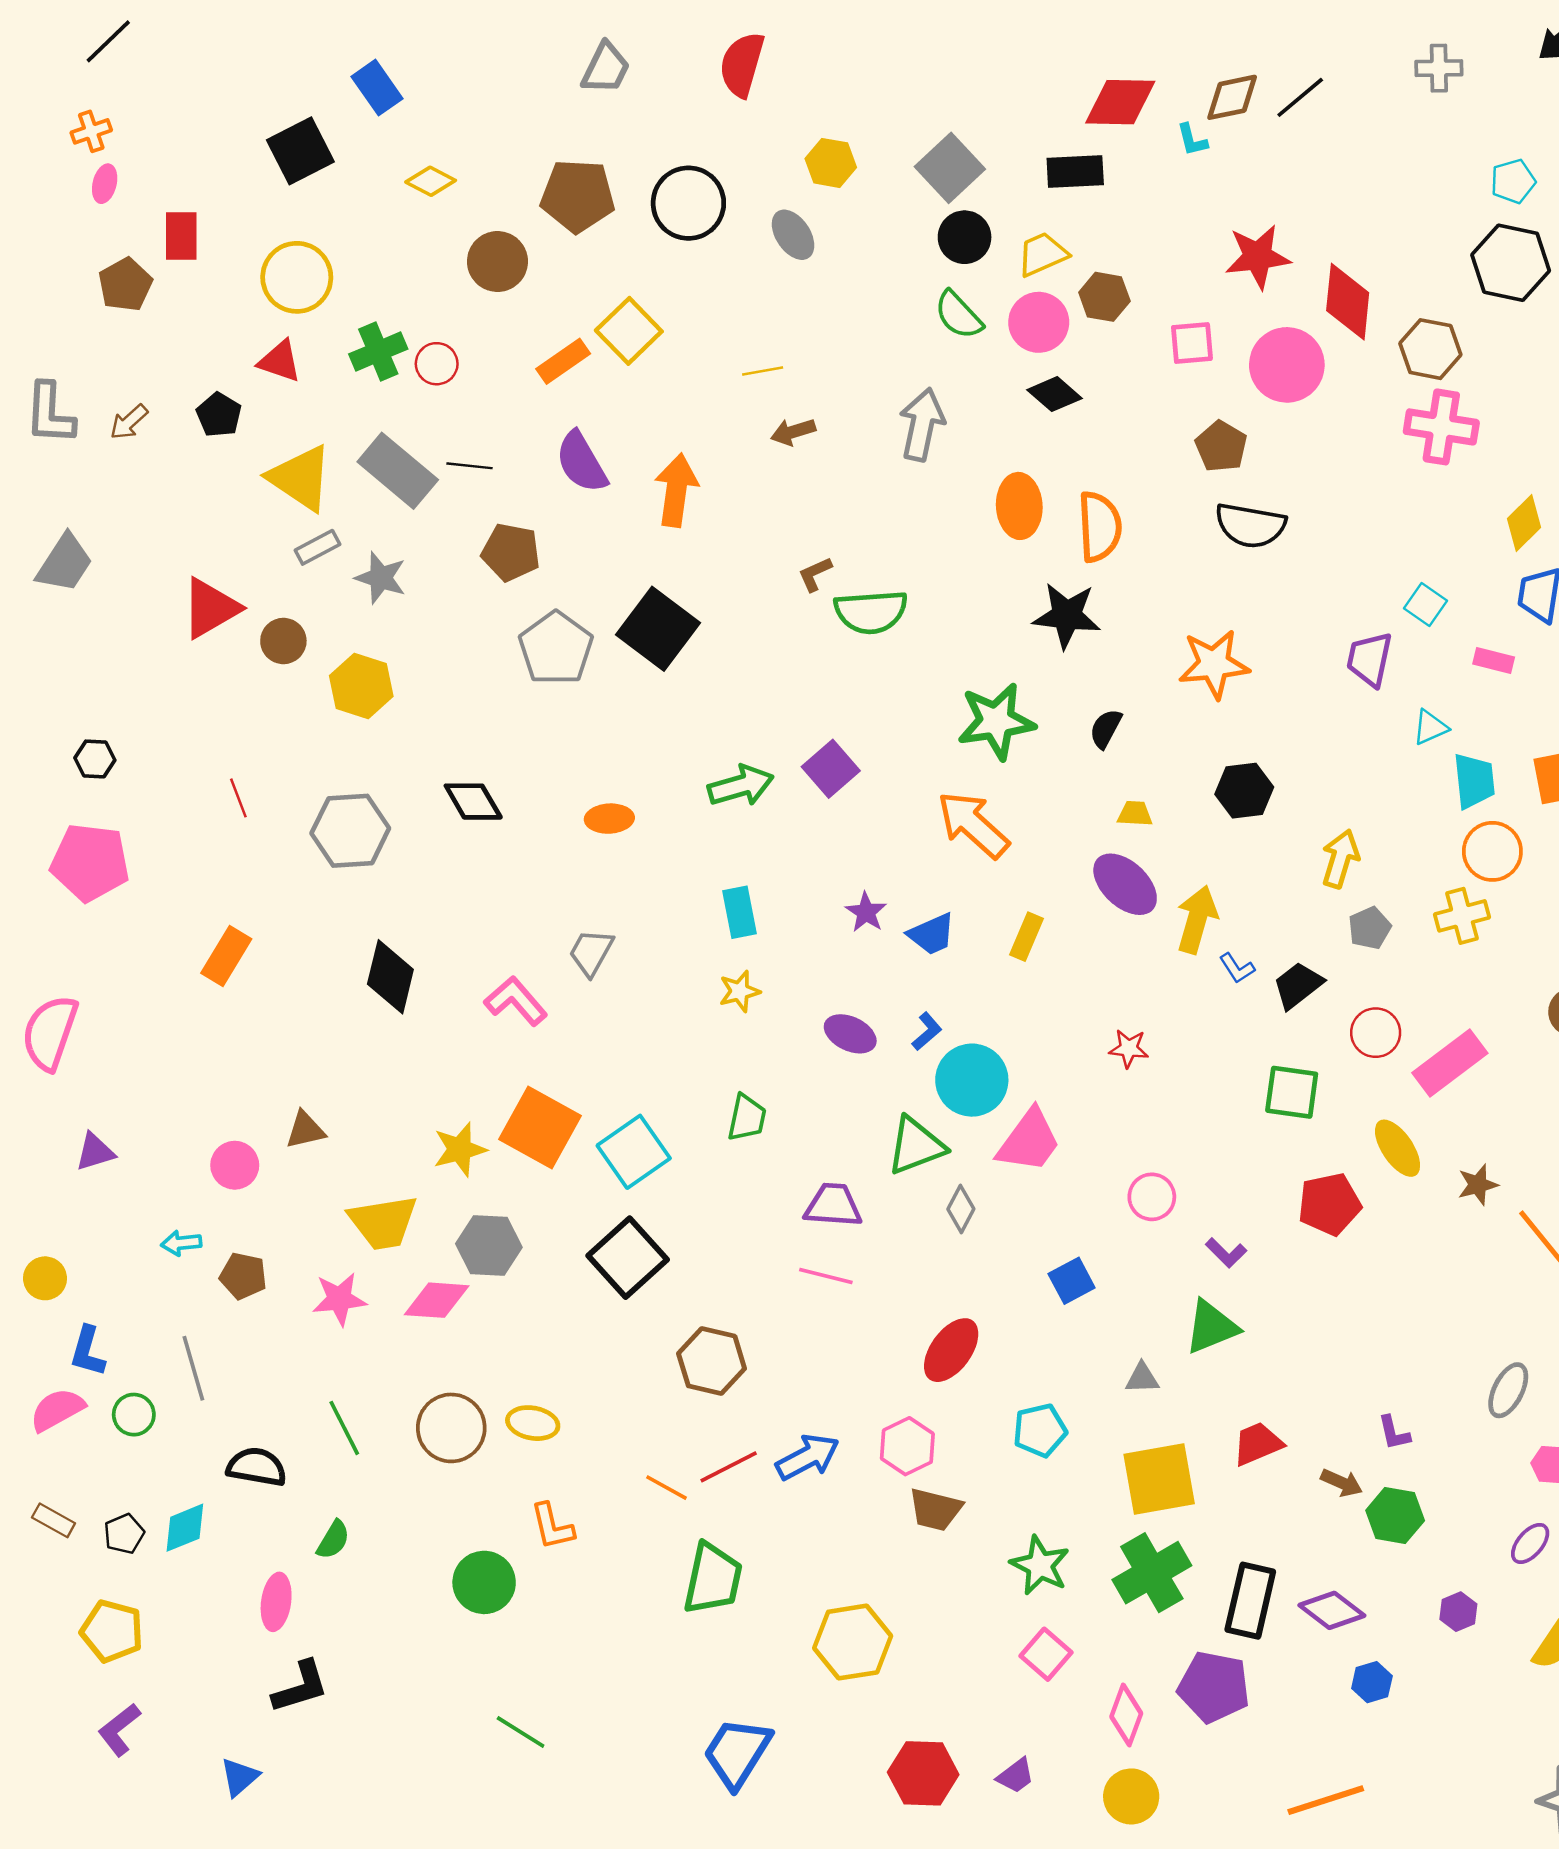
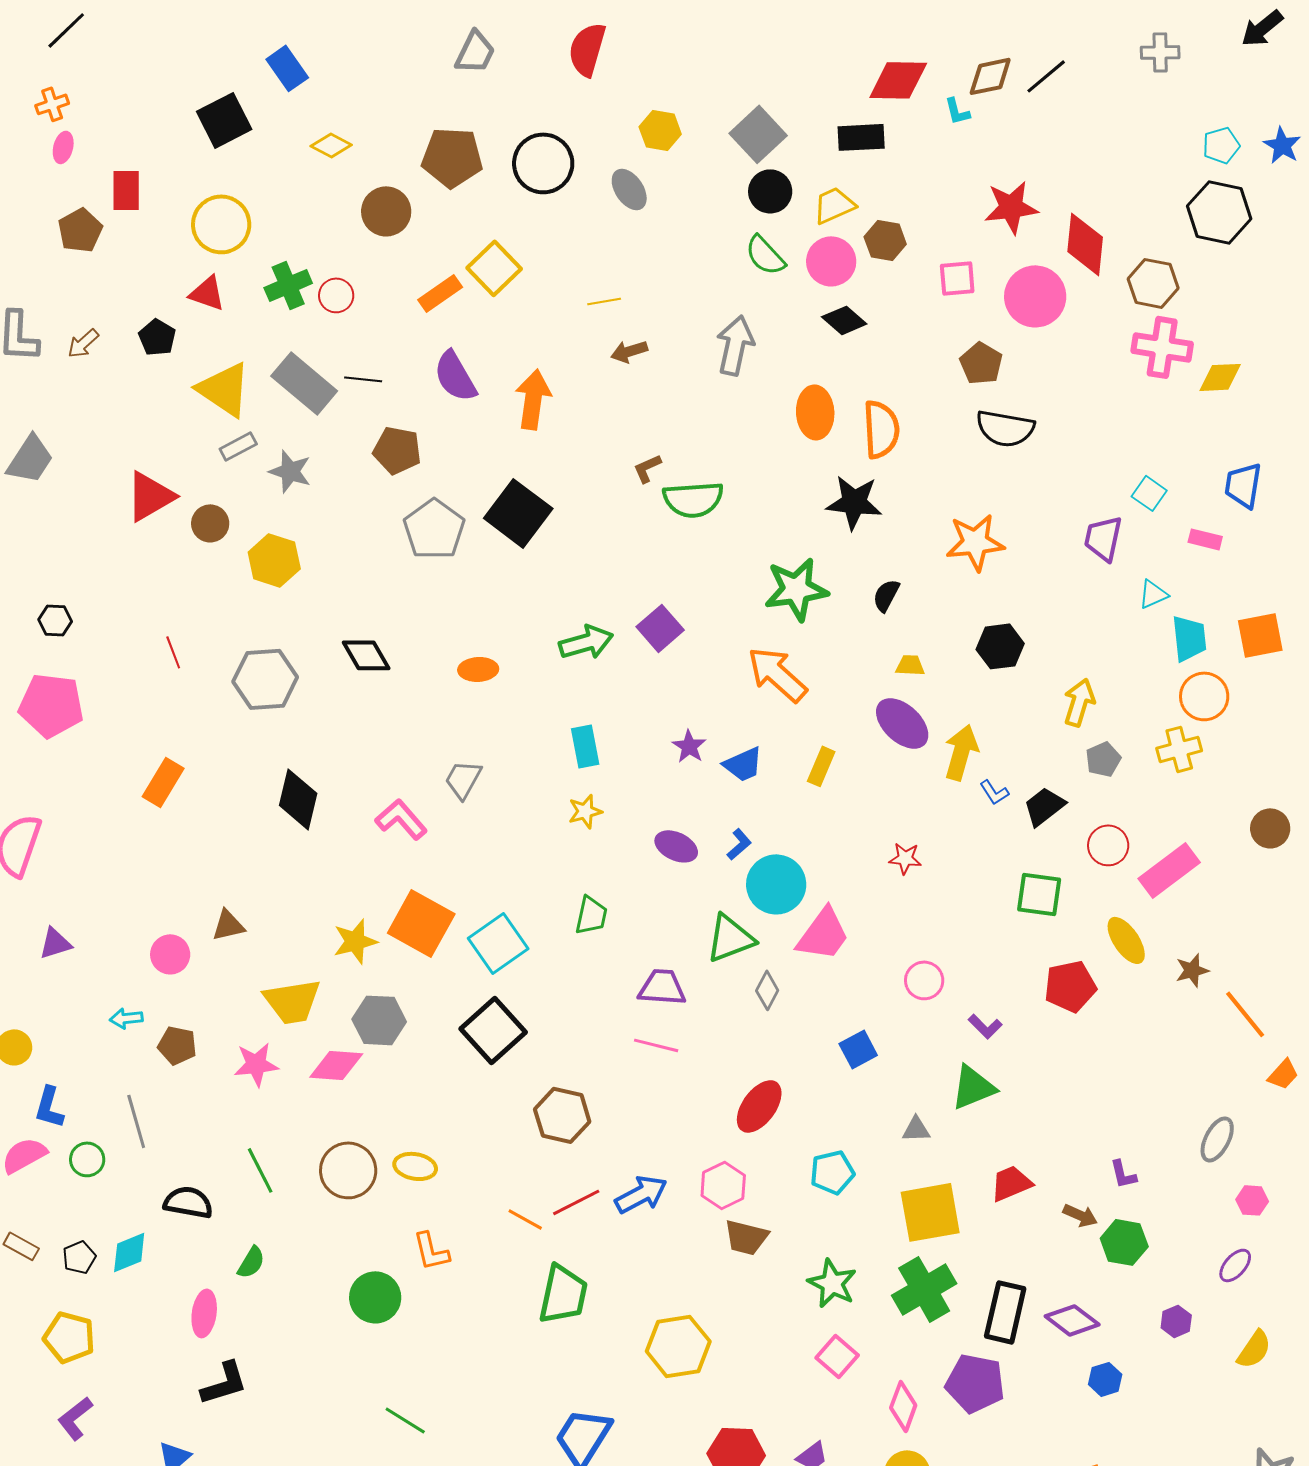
yellow diamond: (1524, 523) -> (1220, 377), moved, turned 42

